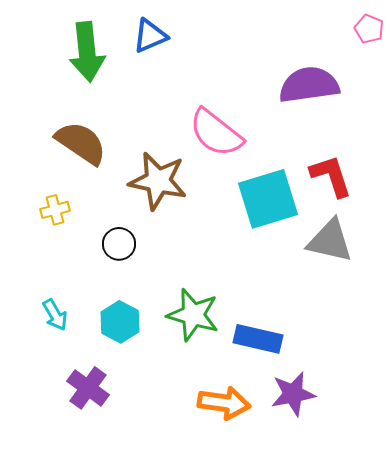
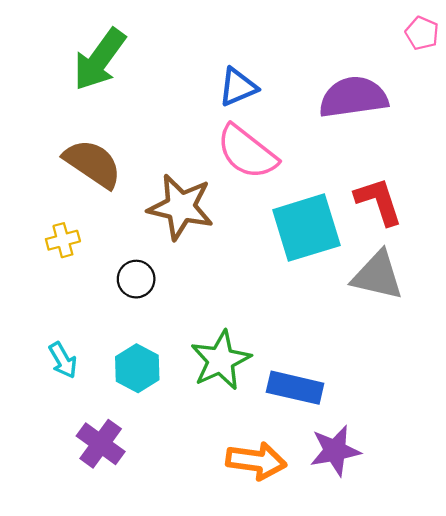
blue triangle: (150, 36) -> (238, 87), moved
green arrow: (87, 52) -> (99, 59), turned 42
green star: (193, 315) -> (221, 360), turned 30

